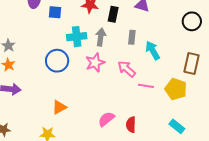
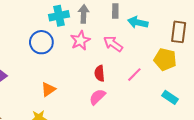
cyan arrow: (153, 50) -> (138, 22), turned -42
pink line: (146, 86) -> (134, 75), moved, turned -49
red semicircle: (131, 125) -> (100, 73), moved

